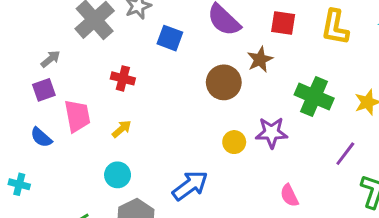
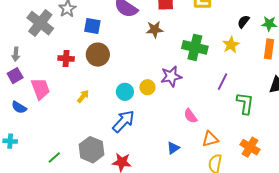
gray arrow: (51, 59) -> (16, 54), turned 144
brown star: (260, 60) -> (155, 29), turned 30
brown circle: (224, 82) -> (98, 55), moved
yellow arrow: (122, 129) -> (83, 96), moved
cyan circle: (118, 175) -> (125, 92), moved

